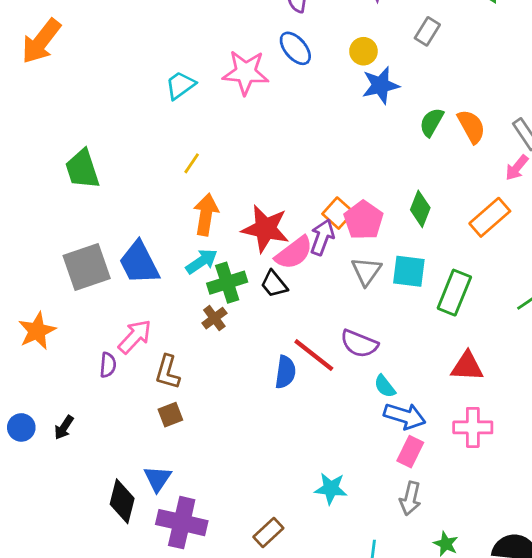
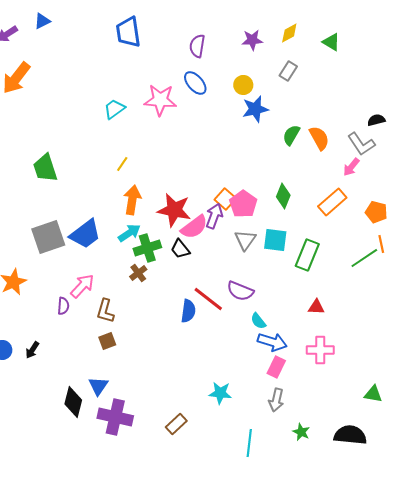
blue trapezoid: (139, 263) -> (85, 234), turned -100
red triangle: (467, 366) -> (316, 307), size x0.7

